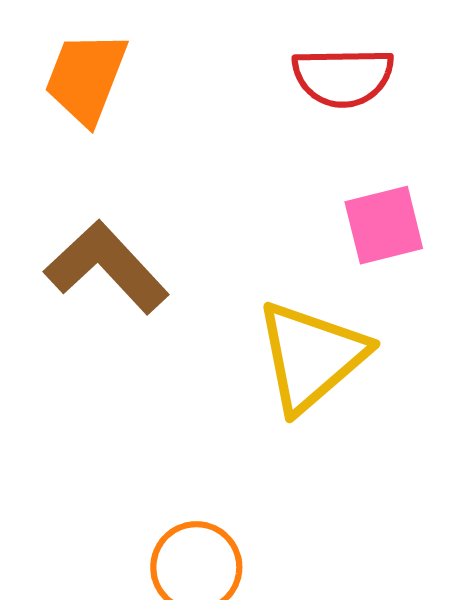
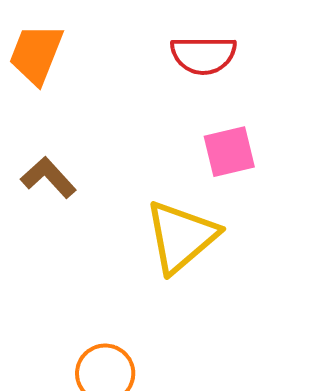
brown L-shape: (107, 267) -> (48, 177), size x0.7

